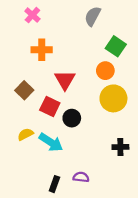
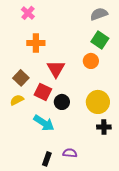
gray semicircle: (93, 16) -> (99, 14), moved, turned 42
yellow circle: (113, 98) -> (98, 102), moved
yellow semicircle: (25, 134) -> (17, 100), moved

